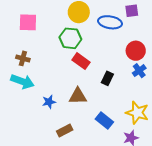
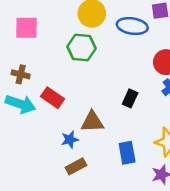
red rectangle: (81, 61) -> (53, 98), moved
blue star: (49, 102) -> (70, 140), moved
blue rectangle: (104, 120) -> (127, 153), turned 42

